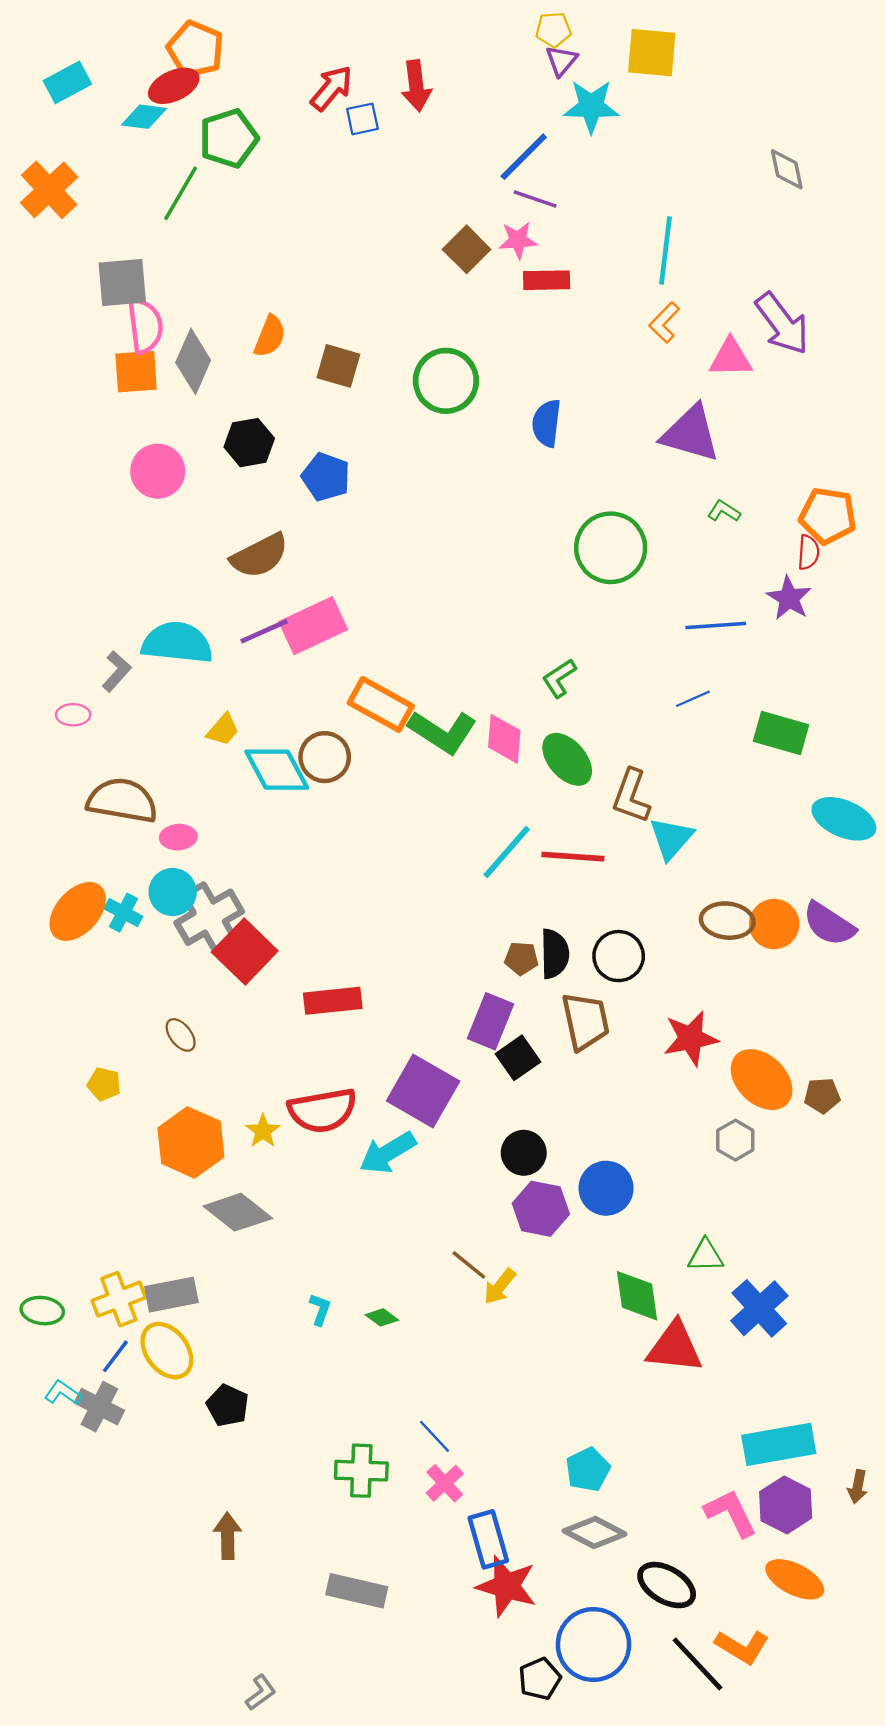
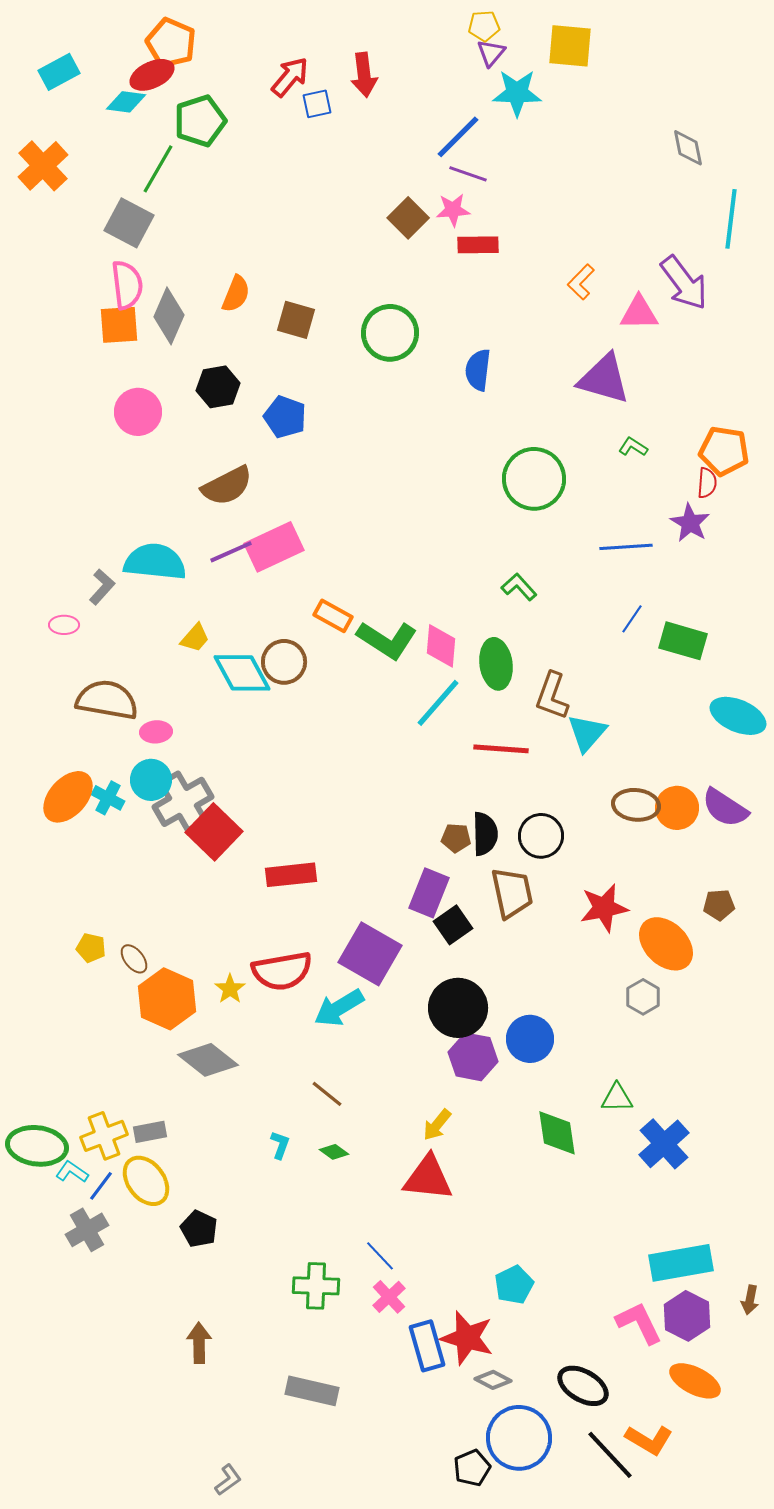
cyan line: (666, 250) -> (731, 219), moved
gray square: (122, 282) -> (129, 223), moved, turned 33
green L-shape: (559, 678) -> (519, 587), moved, turned 81
blue line: (693, 699) -> (632, 619), moved, turned -32
orange rectangle: (381, 704) -> (333, 616), size x0.7
green ellipse: (567, 759) -> (496, 664), turned 33
cyan line: (507, 852) -> (438, 703), moved
brown ellipse: (181, 1035) -> (134, 959), moved
brown pentagon: (822, 1096) -> (719, 905), moved
black circle: (524, 1153) -> (458, 1008), size x1.5
brown line: (469, 1265) -> (327, 1094), moved
gray rectangle: (171, 1295) -> (150, 1132), size x0.7
green ellipse: (42, 1311) -> (37, 1146), size x1.6
red triangle: (675, 1347) -> (428, 1178), moved
cyan L-shape: (63, 1393) -> (72, 1172), moved
gray cross: (99, 1407) -> (87, 1230), turned 33
gray diamond: (595, 1532) -> (493, 1380), moved, size x0.7
red star: (507, 1586) -> (467, 1338), moved

